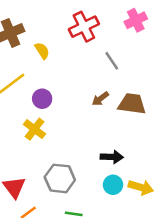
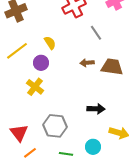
yellow semicircle: (42, 51) -> (50, 43), moved
brown arrow: (100, 99) -> (87, 63), turned 32
cyan circle: (113, 185) -> (93, 147), moved

